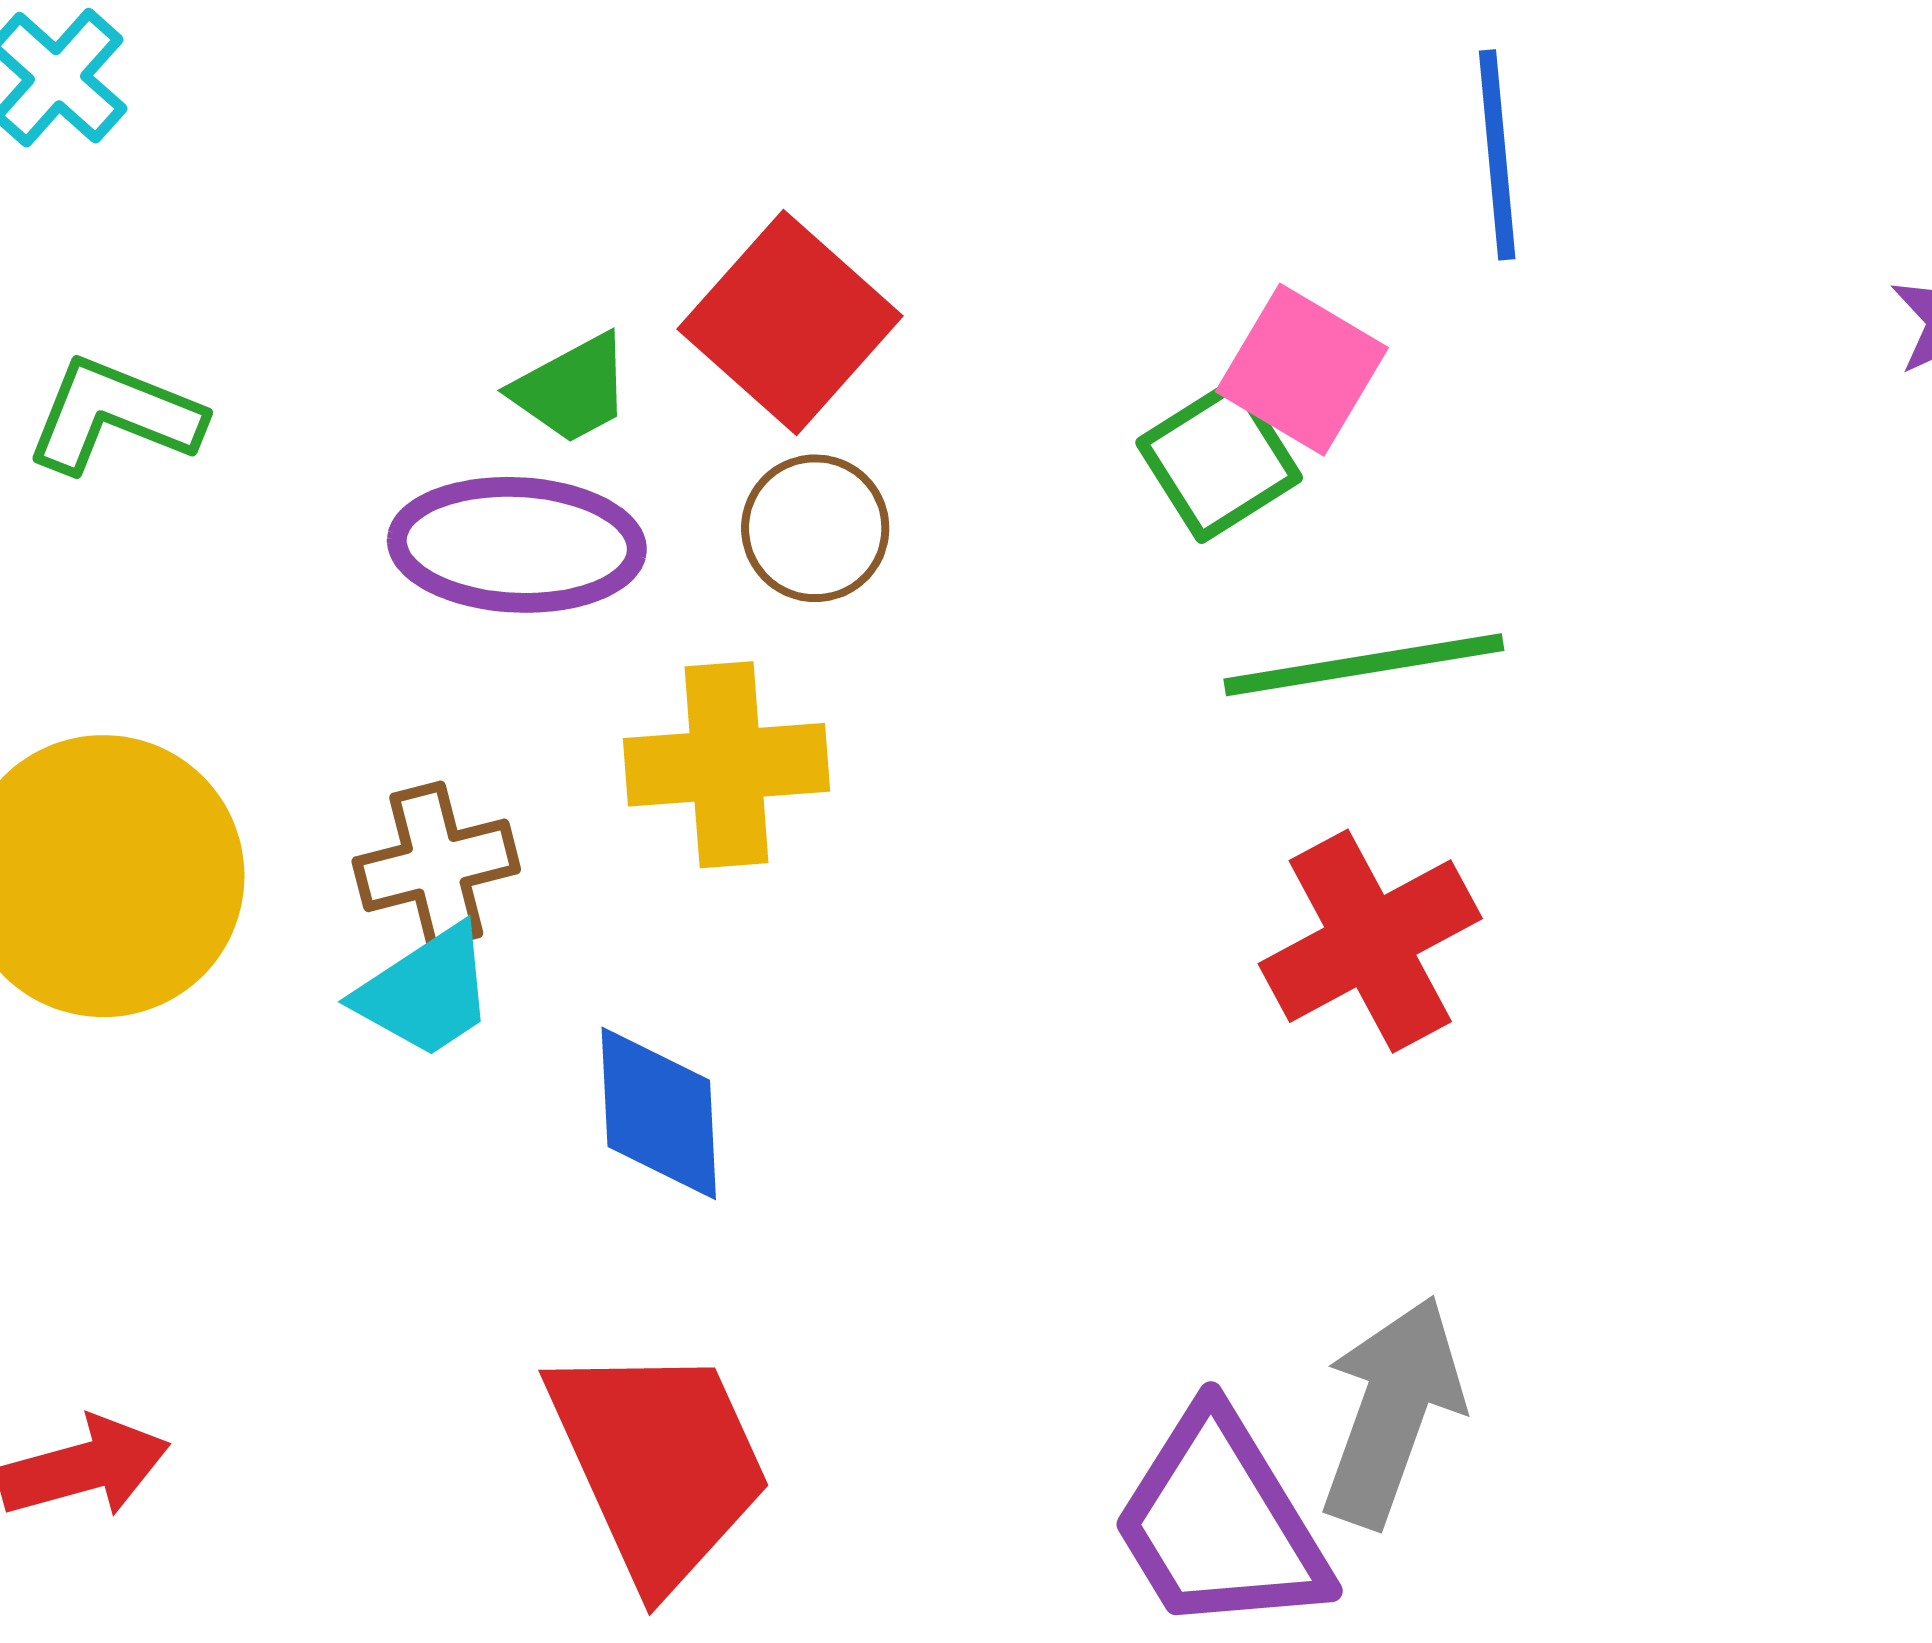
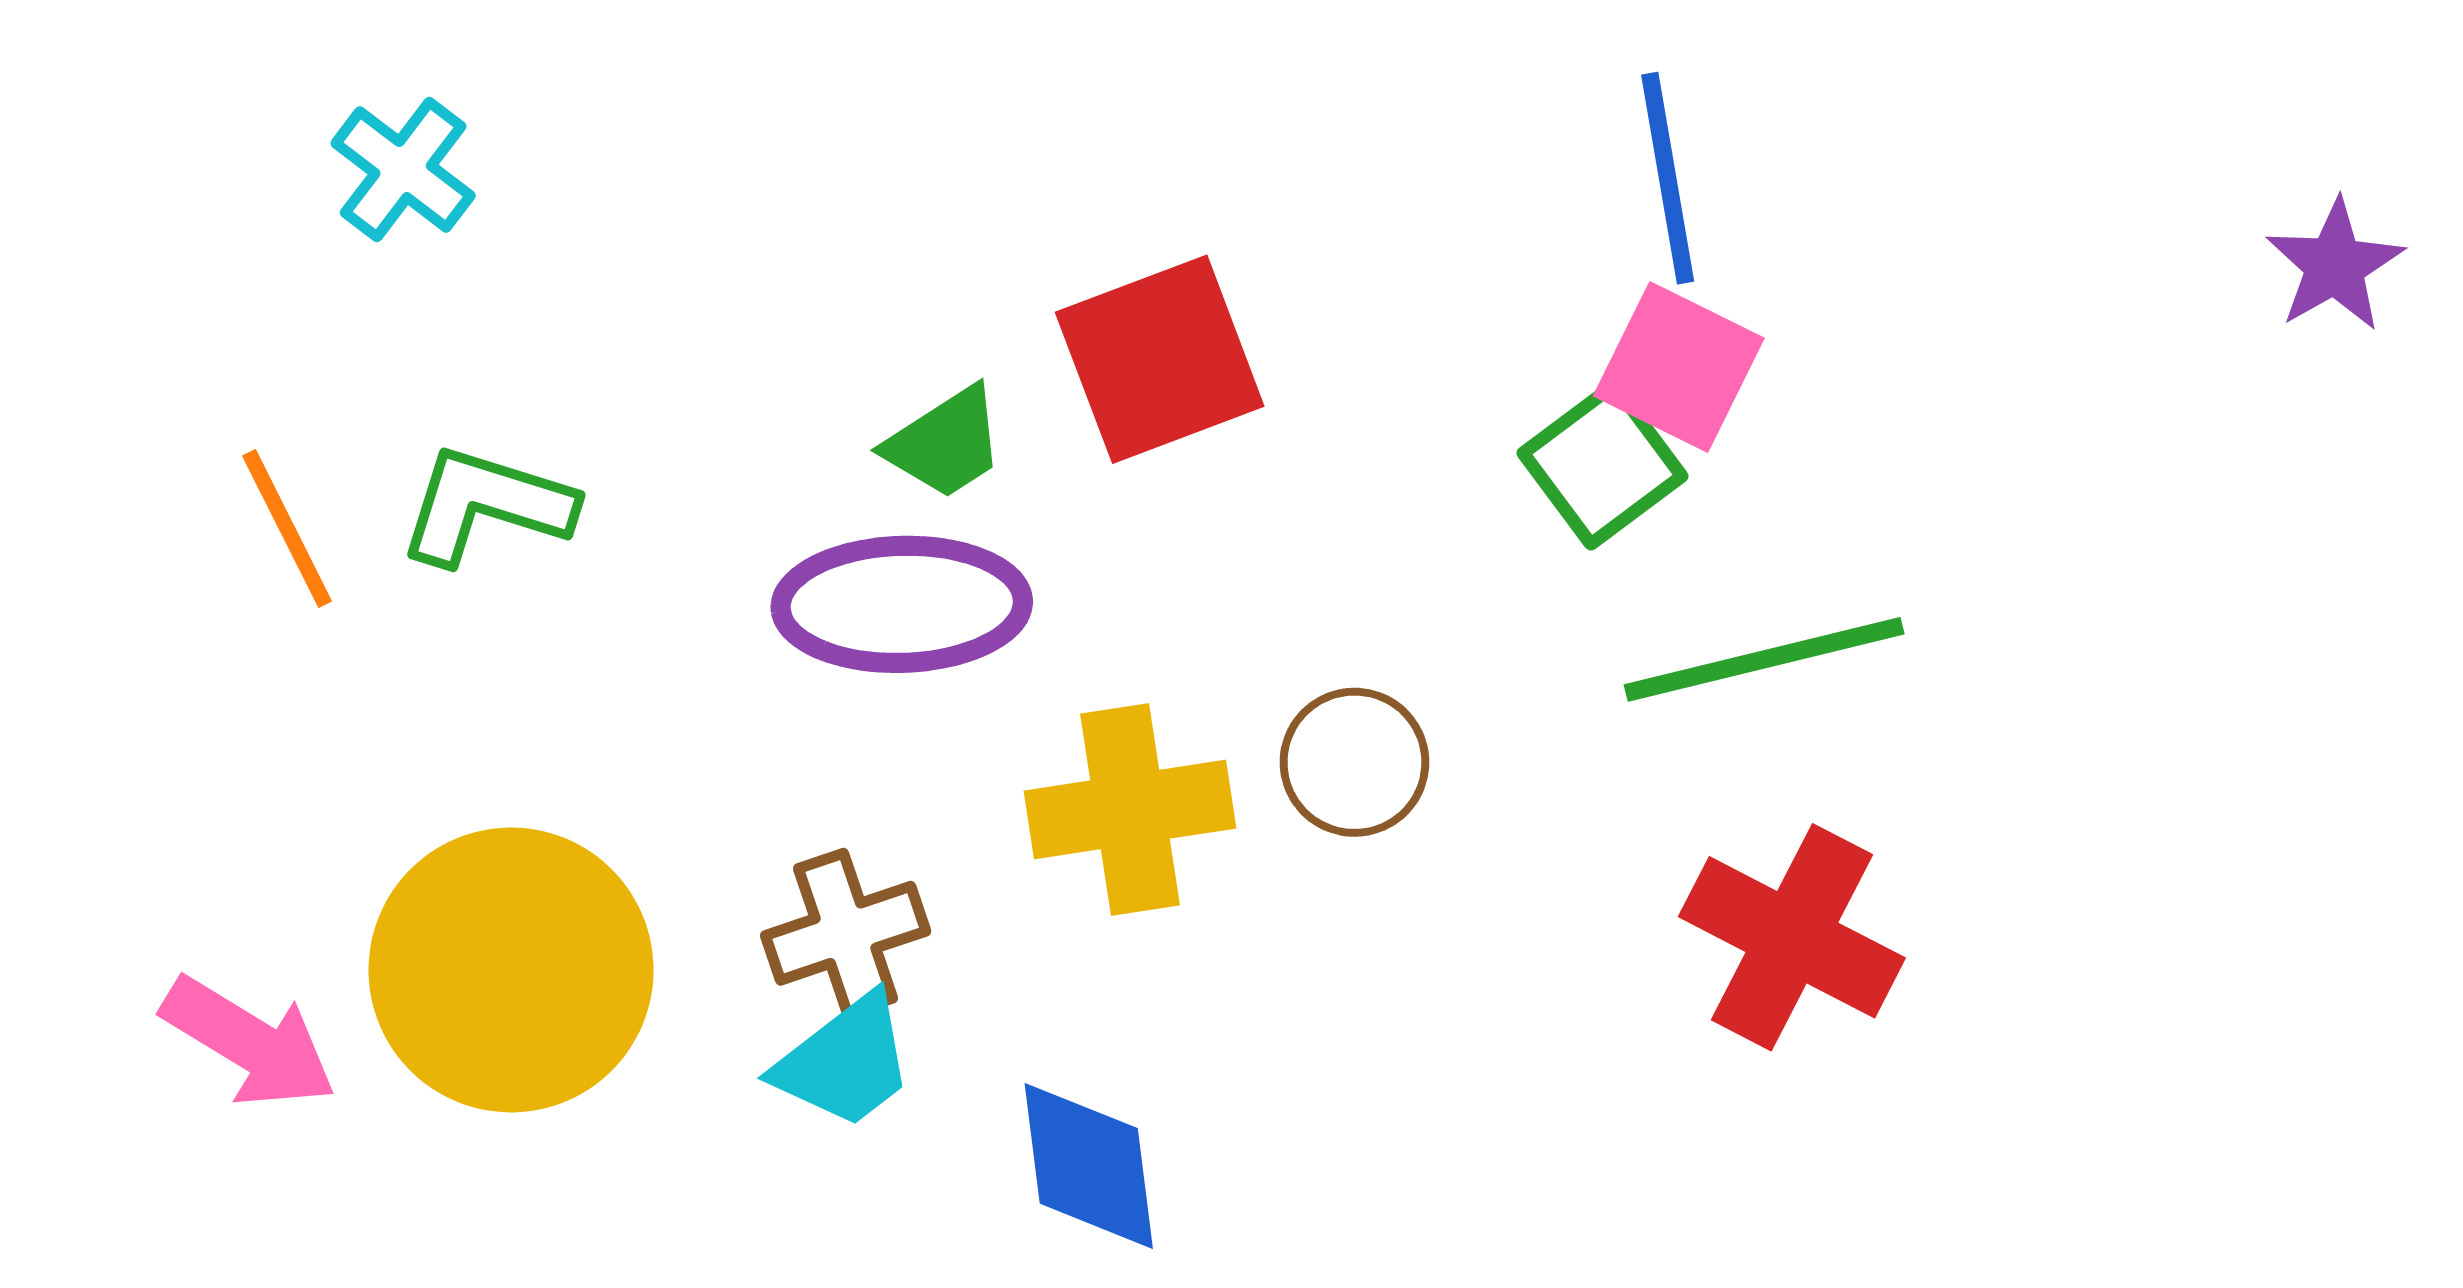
blue line: (1497, 155) -> (1668, 178), moved
red square: (790, 323) -> (1160, 359), turned 32
brown circle: (815, 528) -> (1354, 762), moved
red cross: (1370, 941) -> (1792, 937), turned -30

